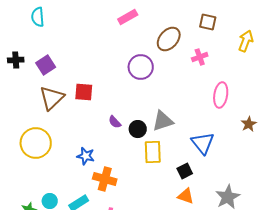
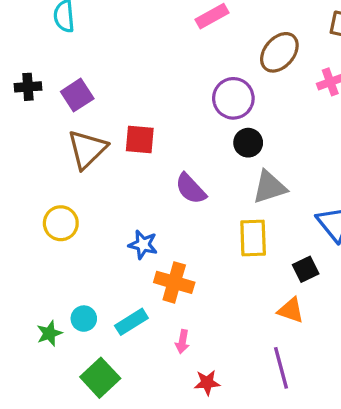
purple semicircle: (115, 122) -> (191, 189), size x1.5
black circle: (138, 129) -> (248, 143), moved
yellow circle: (36, 143) -> (61, 223), size x0.7
orange triangle: (186, 196) -> (291, 310), moved

